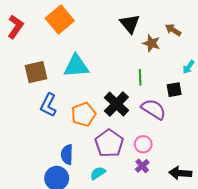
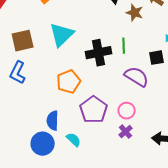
cyan triangle: (76, 66) -> (62, 35), turned -40
black cross: (116, 104) -> (99, 53), moved, turned 35
blue L-shape: (48, 105) -> (18, 73), moved
cyan semicircle: (98, 173) -> (74, 140), moved, turned 77

